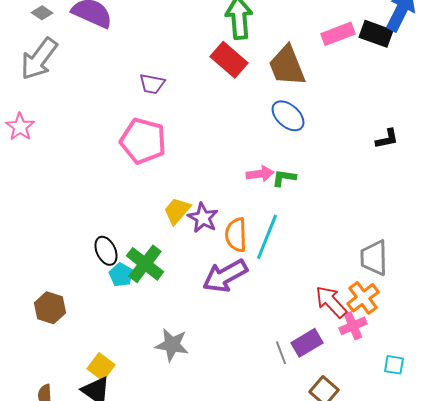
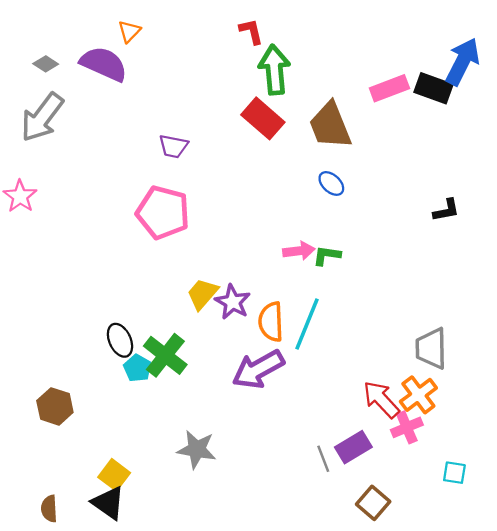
blue ellipse: (288, 116) -> (331, 183), size x0.7

